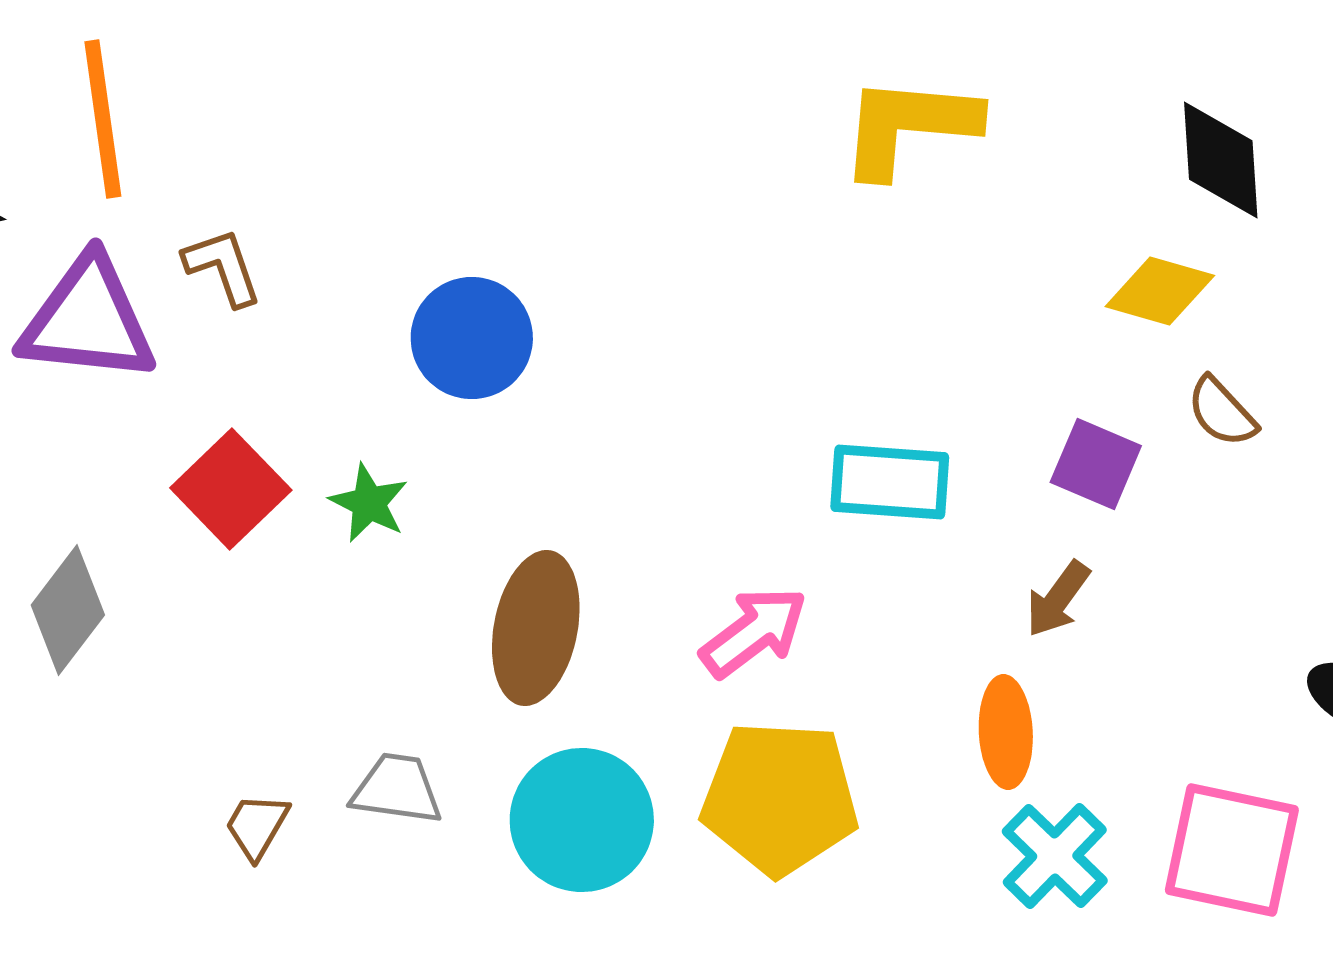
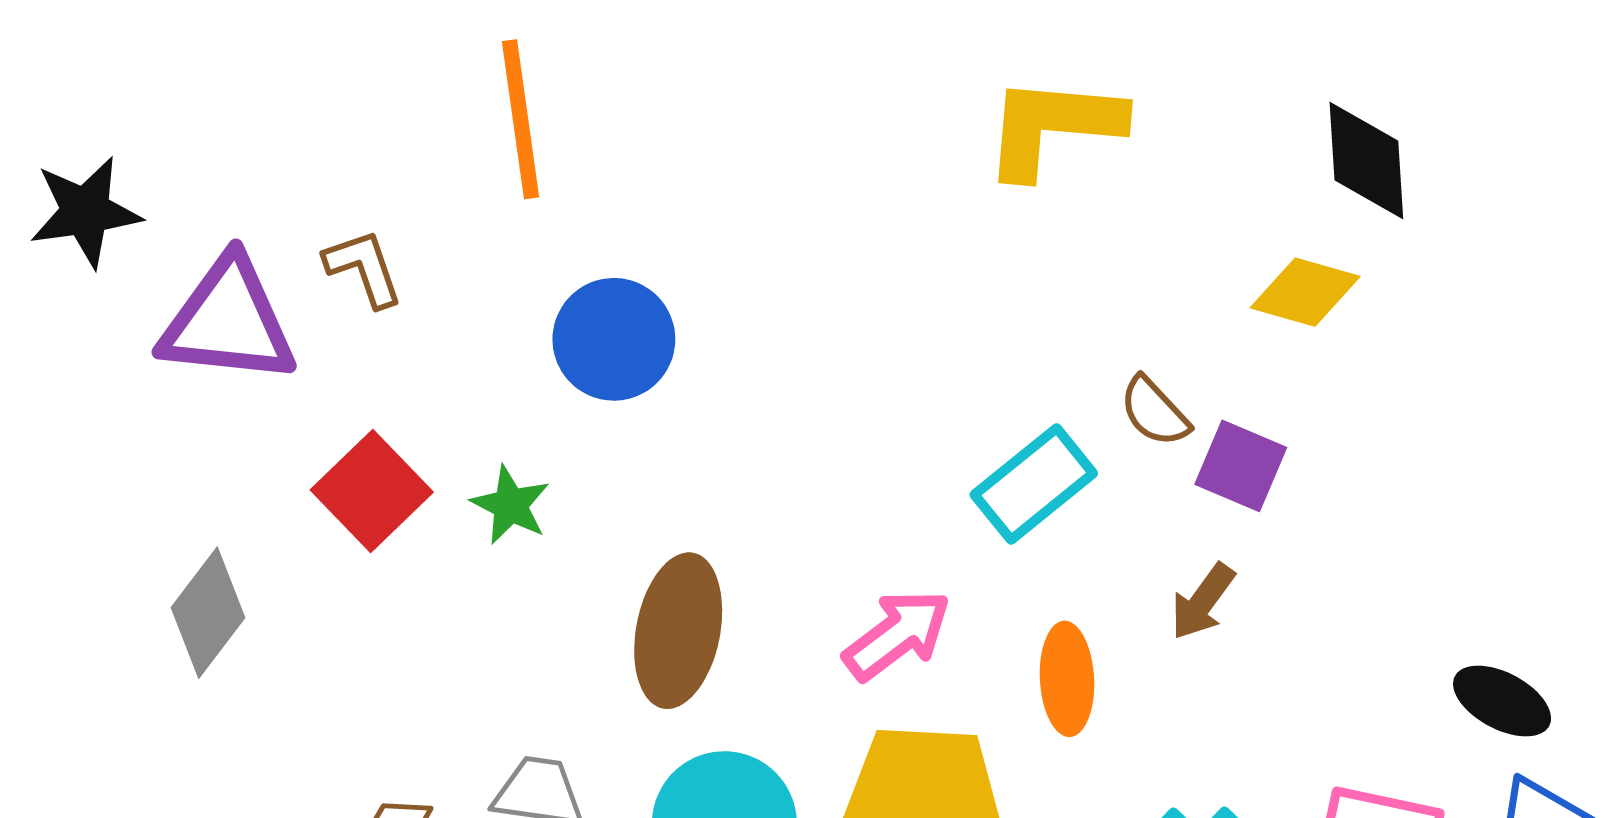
orange line: (103, 119) -> (520, 119), moved
brown semicircle: (1222, 412) -> (1154, 412), moved
cyan rectangle: (890, 482) -> (1034, 484), turned -43
orange ellipse: (1006, 732) -> (1067, 679), moved

